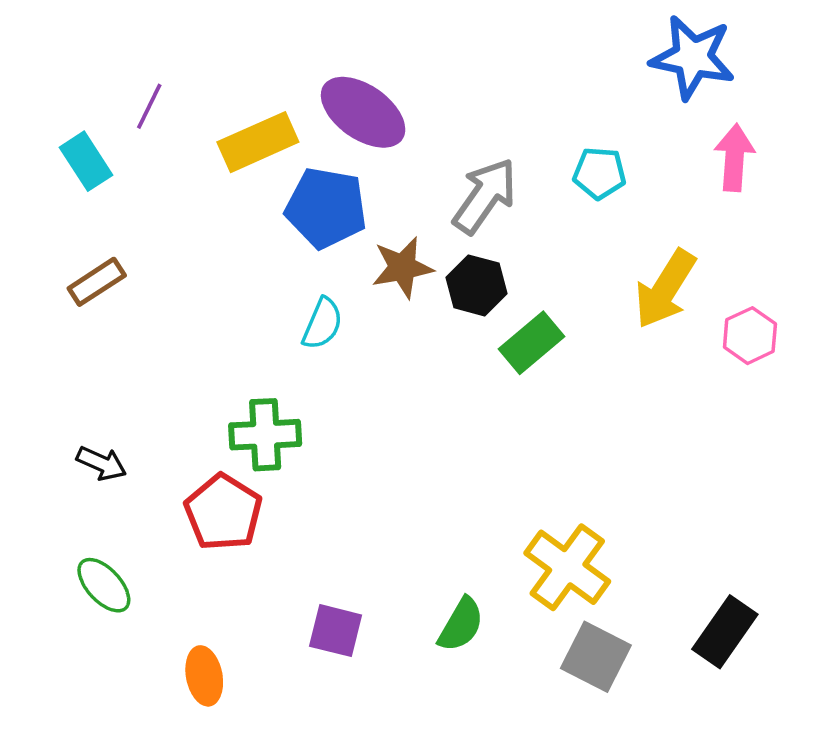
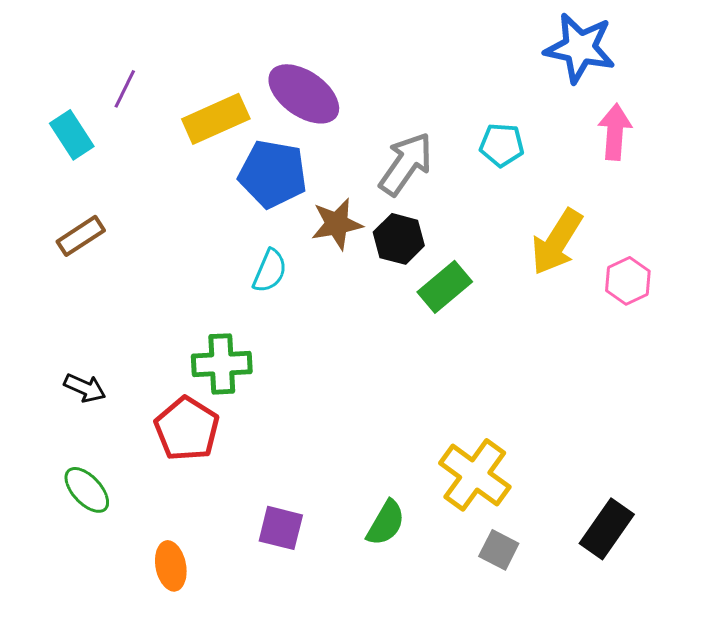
gray square: (596, 657) -> (499, 550), size x0.7

